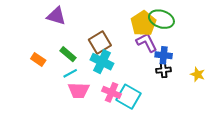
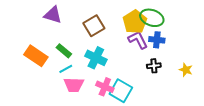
brown square: (100, 42) -> (94, 26), moved
blue cross: (164, 55) -> (157, 40), moved
orange rectangle: (38, 59) -> (36, 56), size x1.6

